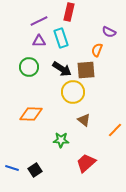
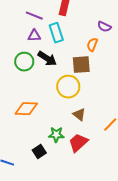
purple line: (39, 21) -> (34, 16), turned 48
black arrow: (62, 69) -> (47, 59), moved
red trapezoid: (86, 163) -> (78, 143), moved
black square: (35, 170) -> (39, 152), moved

